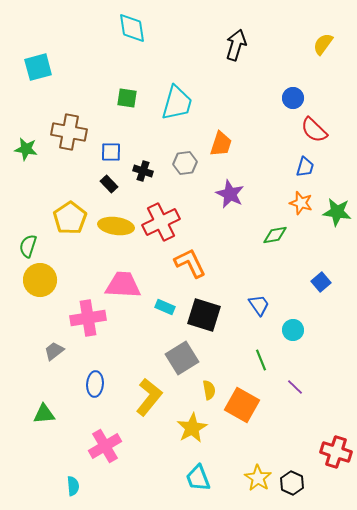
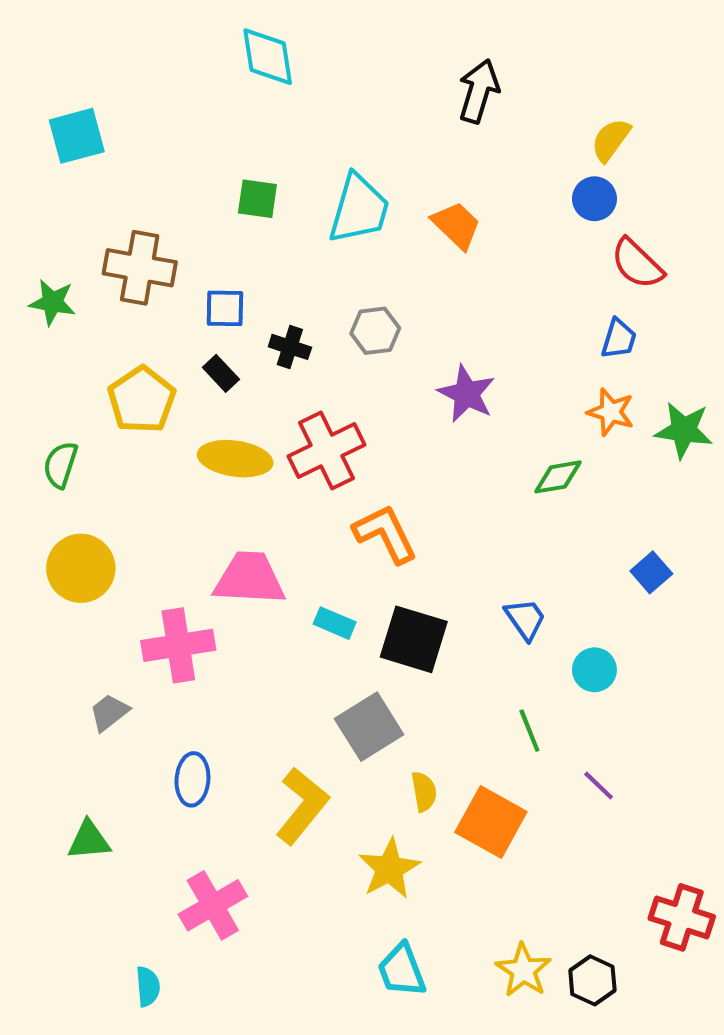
yellow semicircle: (323, 44) -> (611, 140), moved
orange trapezoid: (221, 144) -> (456, 225), moved, turned -64
yellow pentagon: (70, 218) -> (142, 400), moved
green semicircle: (28, 246) -> (61, 465), moved

